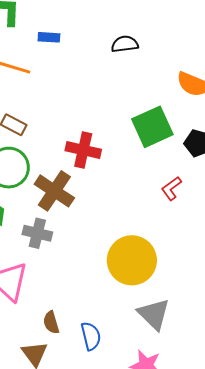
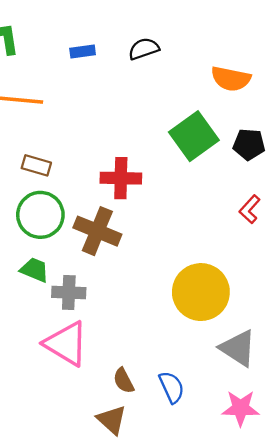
blue rectangle: (49, 37) -> (83, 51), moved
red L-shape: (171, 188) -> (250, 209), moved
gray cross: (37, 233) -> (69, 292), moved

